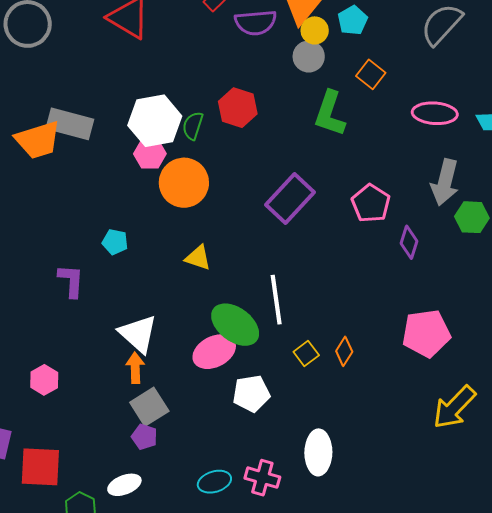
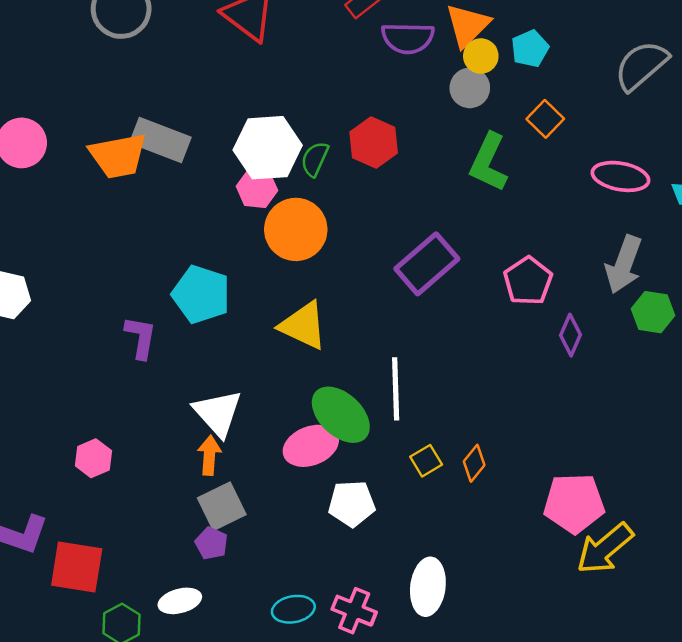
cyan pentagon: (115, 242) -> (201, 294), size x1.8
yellow triangle: (198, 258) -> (303, 326), size x1.5
pink pentagon: (426, 333) -> (574, 503), moved

